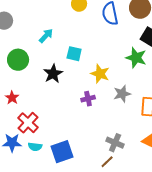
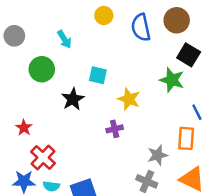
cyan arrow: (46, 36) -> (64, 39), moved, turned 105
green circle: (18, 60) -> (42, 69), moved
gray star: (122, 94) -> (158, 155), moved

